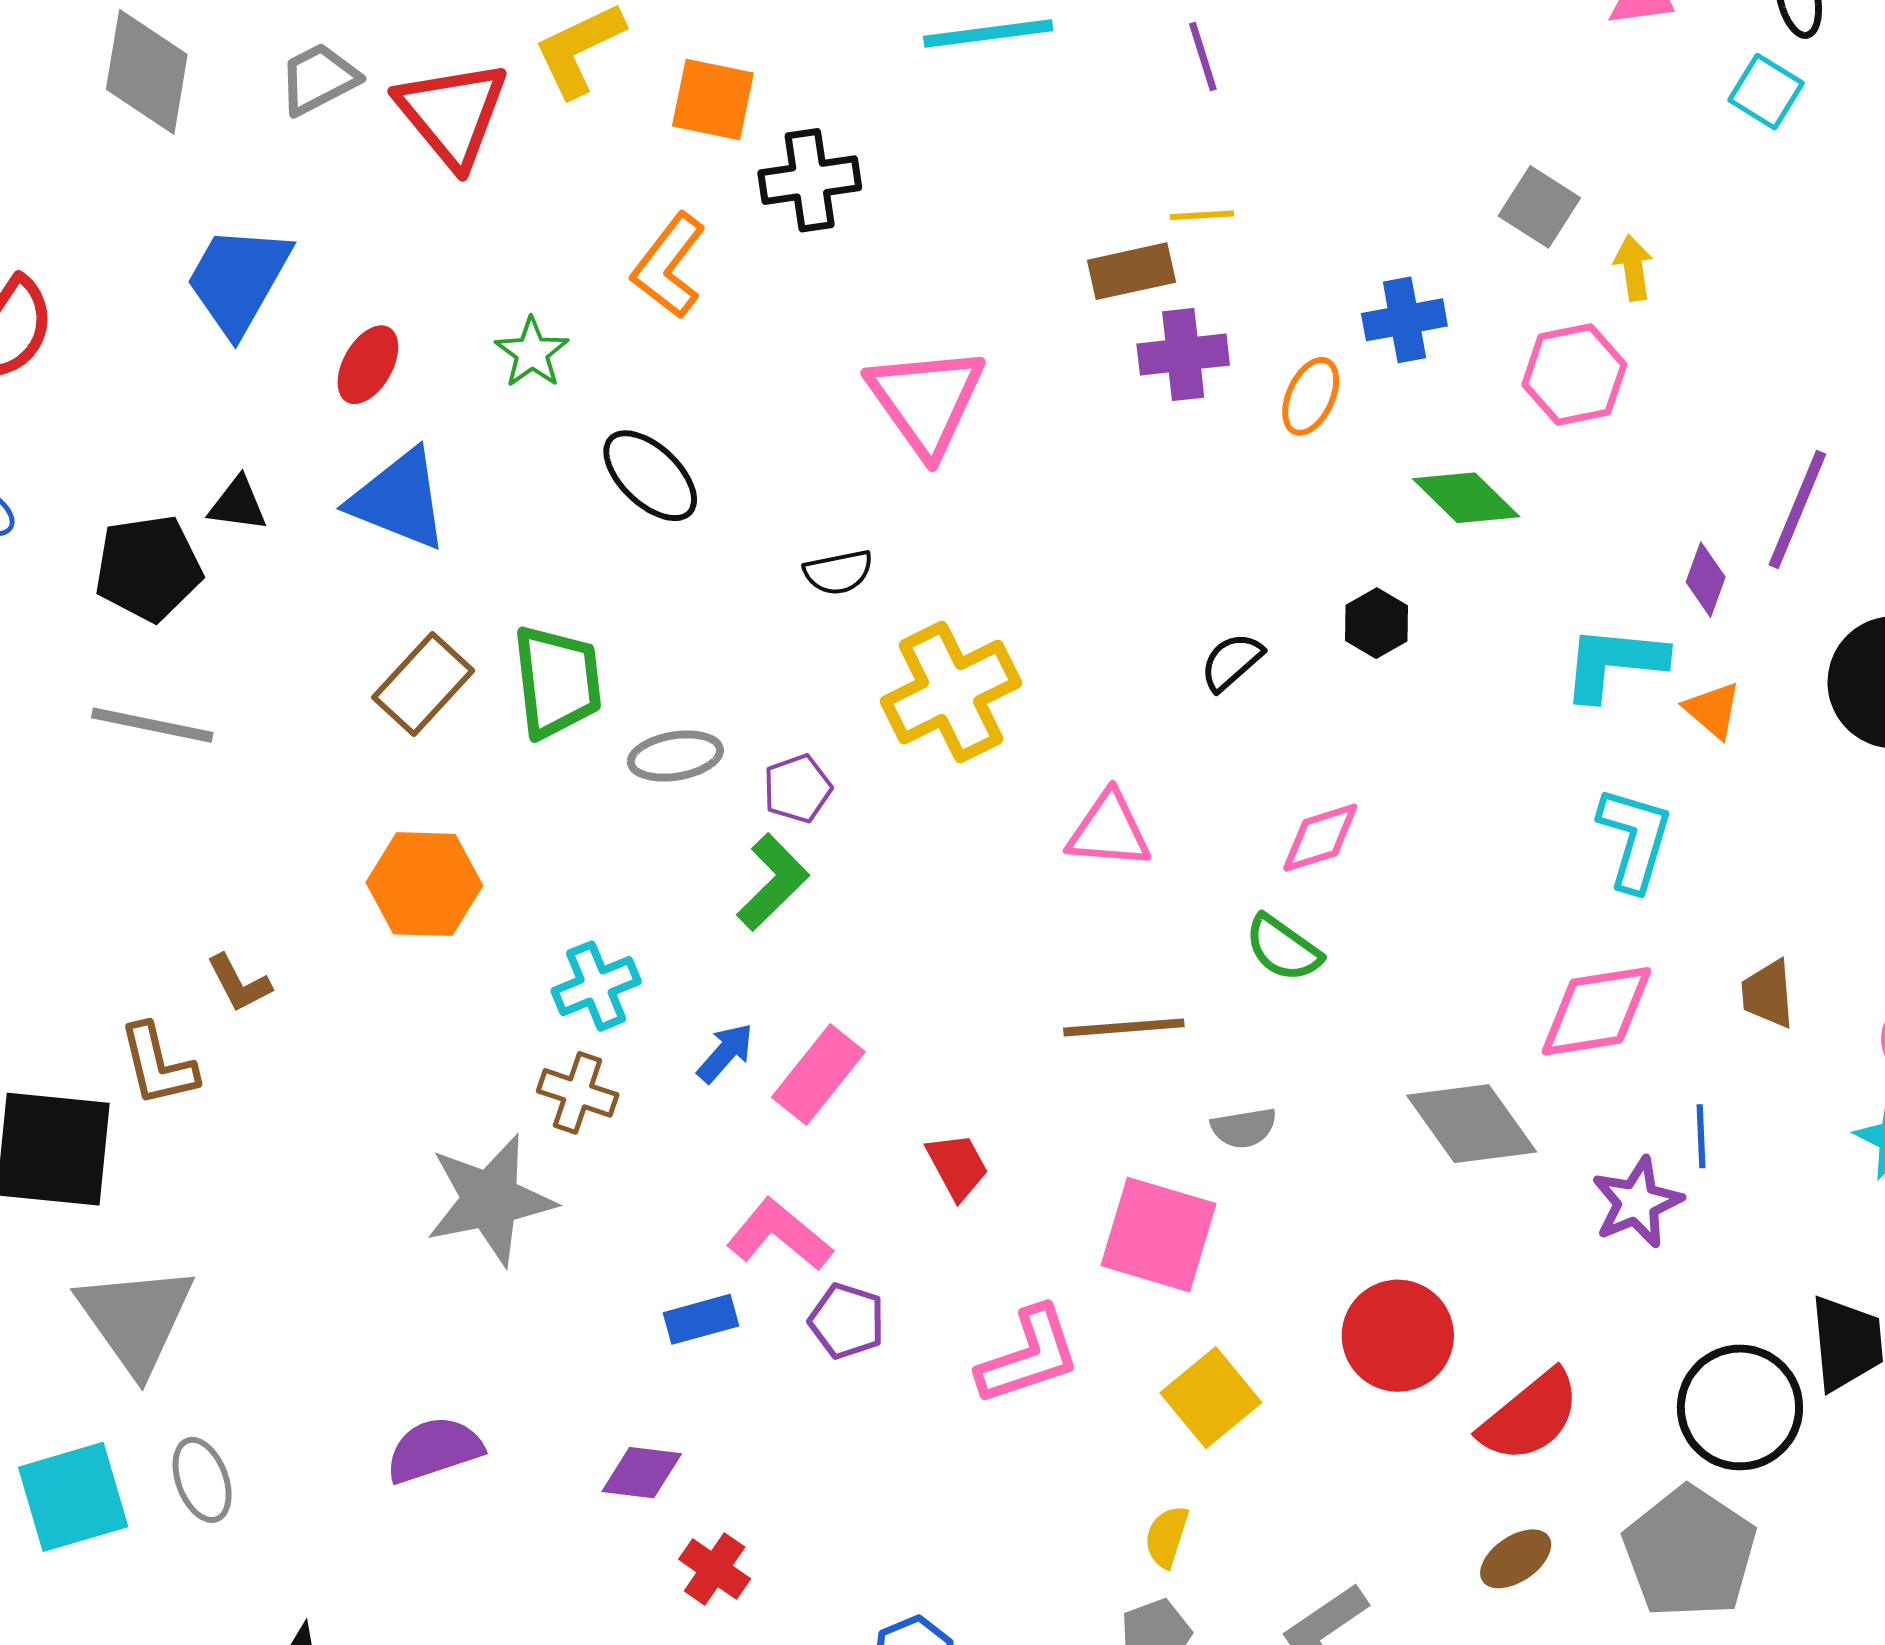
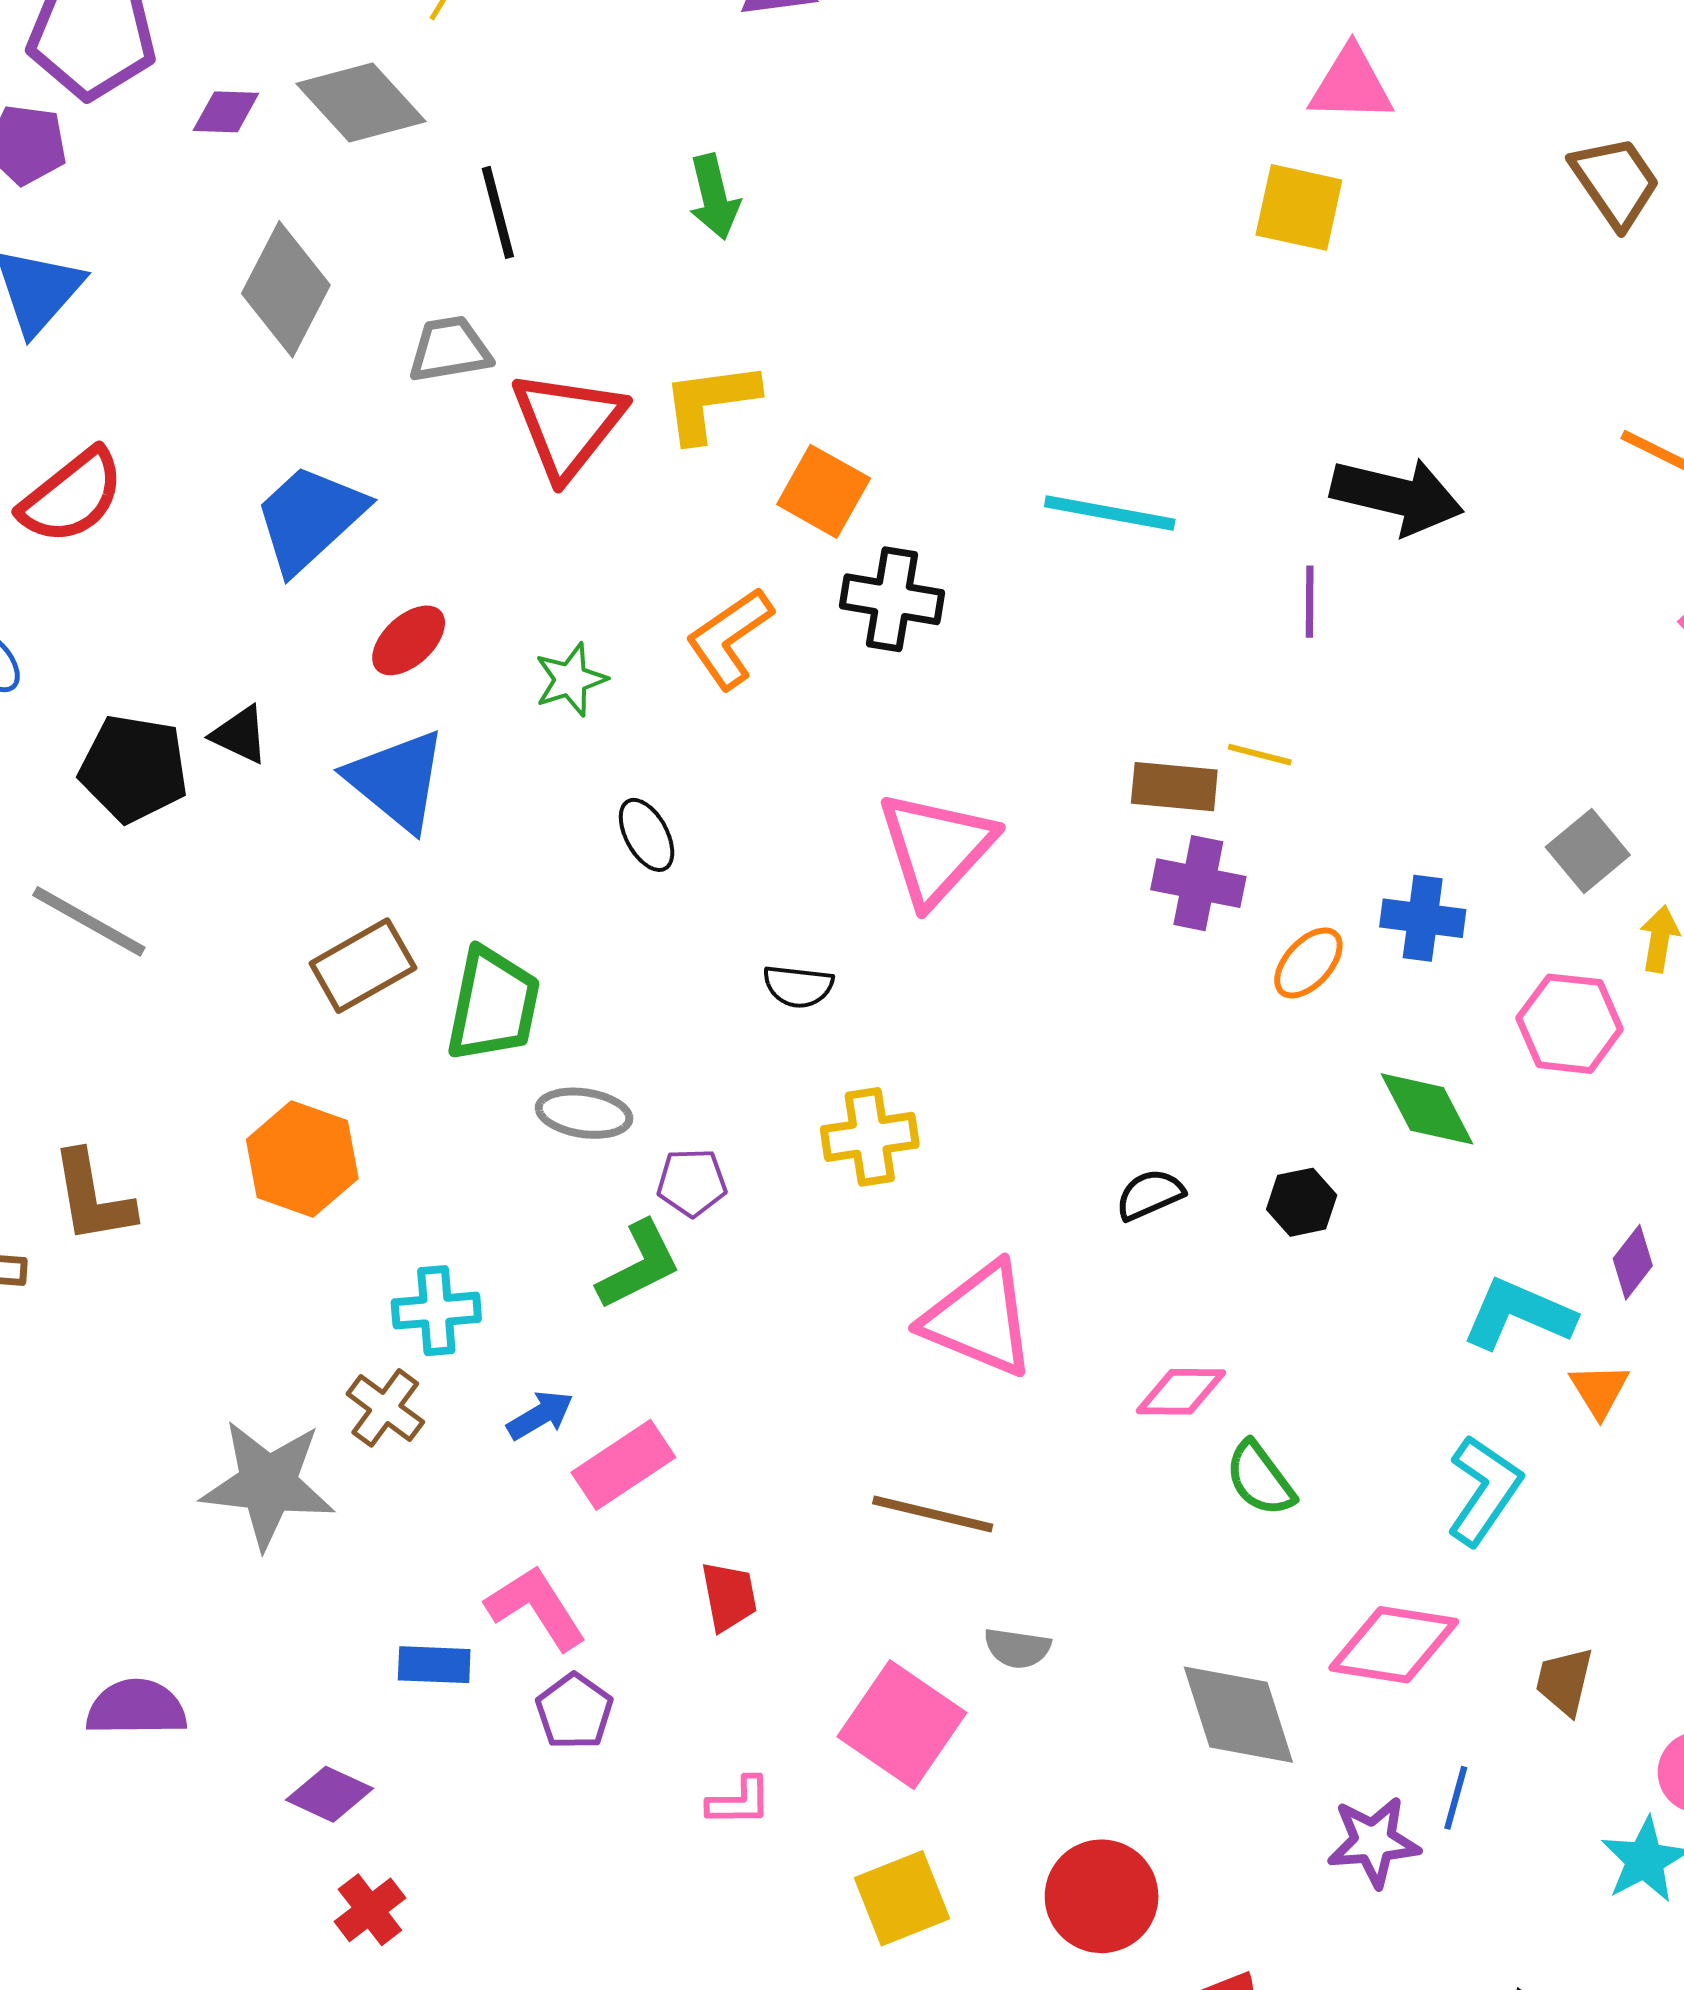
black ellipse: (650, 476) -> (647, 835), size x0.7
yellow cross: (951, 692) -> (870, 1137), size x0.7
pink triangle: (1109, 830) -> (979, 1319), size x1.4
green semicircle: (1283, 948) -> (1260, 1479), moved
brown L-shape: (239, 983) -> (92, 1197), size x1.5
pink L-shape: (1029, 1356) -> (739, 1801), size x0.6

